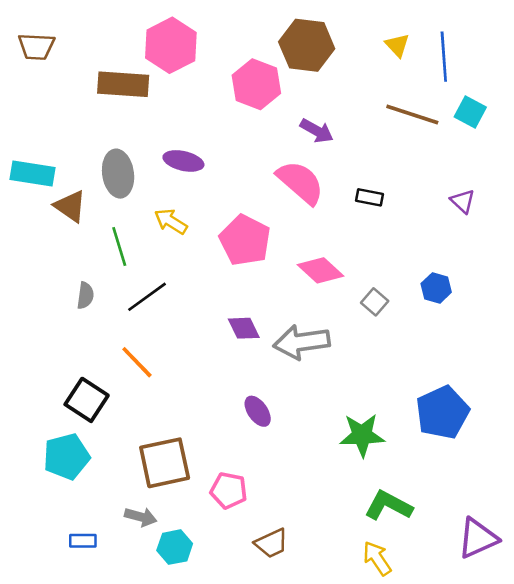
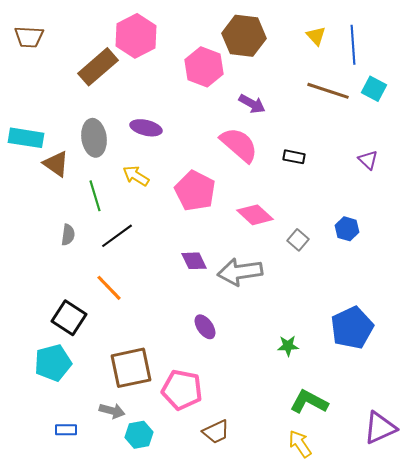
brown rectangle: (123, 84) -> (98, 67), turned -45
green star: (362, 435) -> (288, 346), size x0.6
pink pentagon: (229, 490) -> (182, 390), size x1.4

